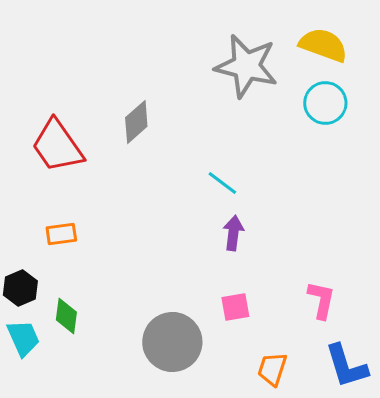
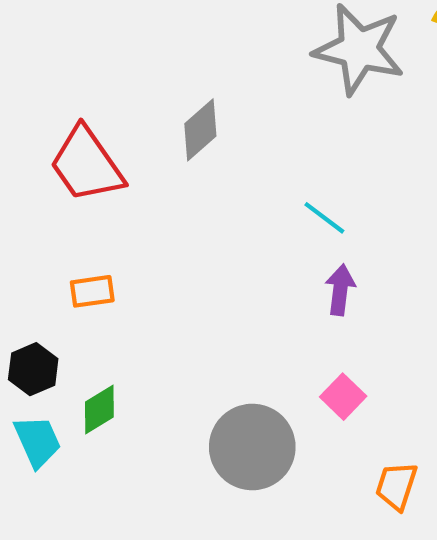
pink square: (235, 307) -> (343, 397), turned -36
green diamond: (66, 316) -> (99, 410), turned 51

